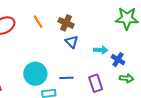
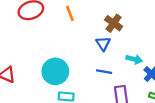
brown cross: (66, 23) -> (114, 23), moved
blue line: (66, 78) -> (104, 72), moved

